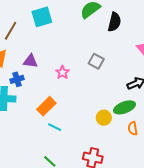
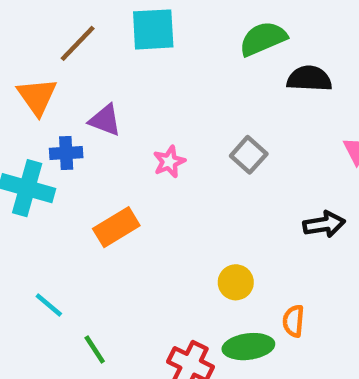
black semicircle: (114, 22) -> (309, 79), turned -114
green ellipse: (124, 107) -> (248, 347), moved
cyan line: (55, 127) -> (49, 305), moved

